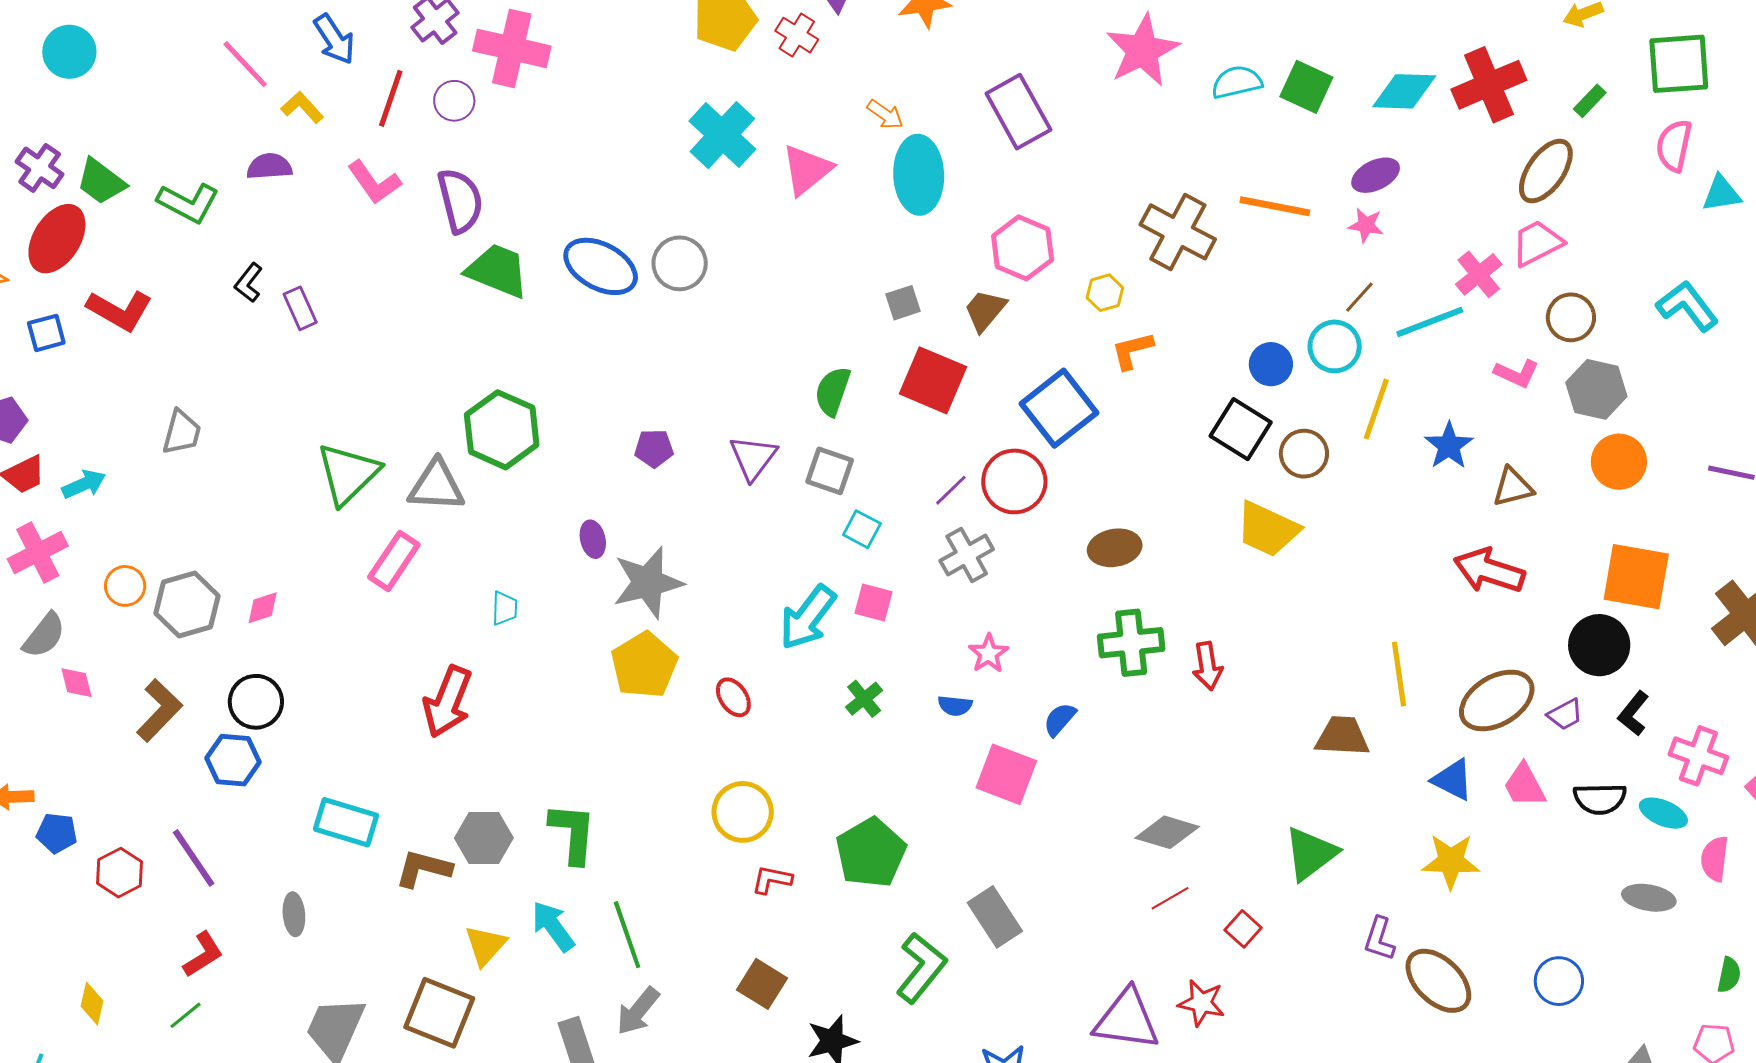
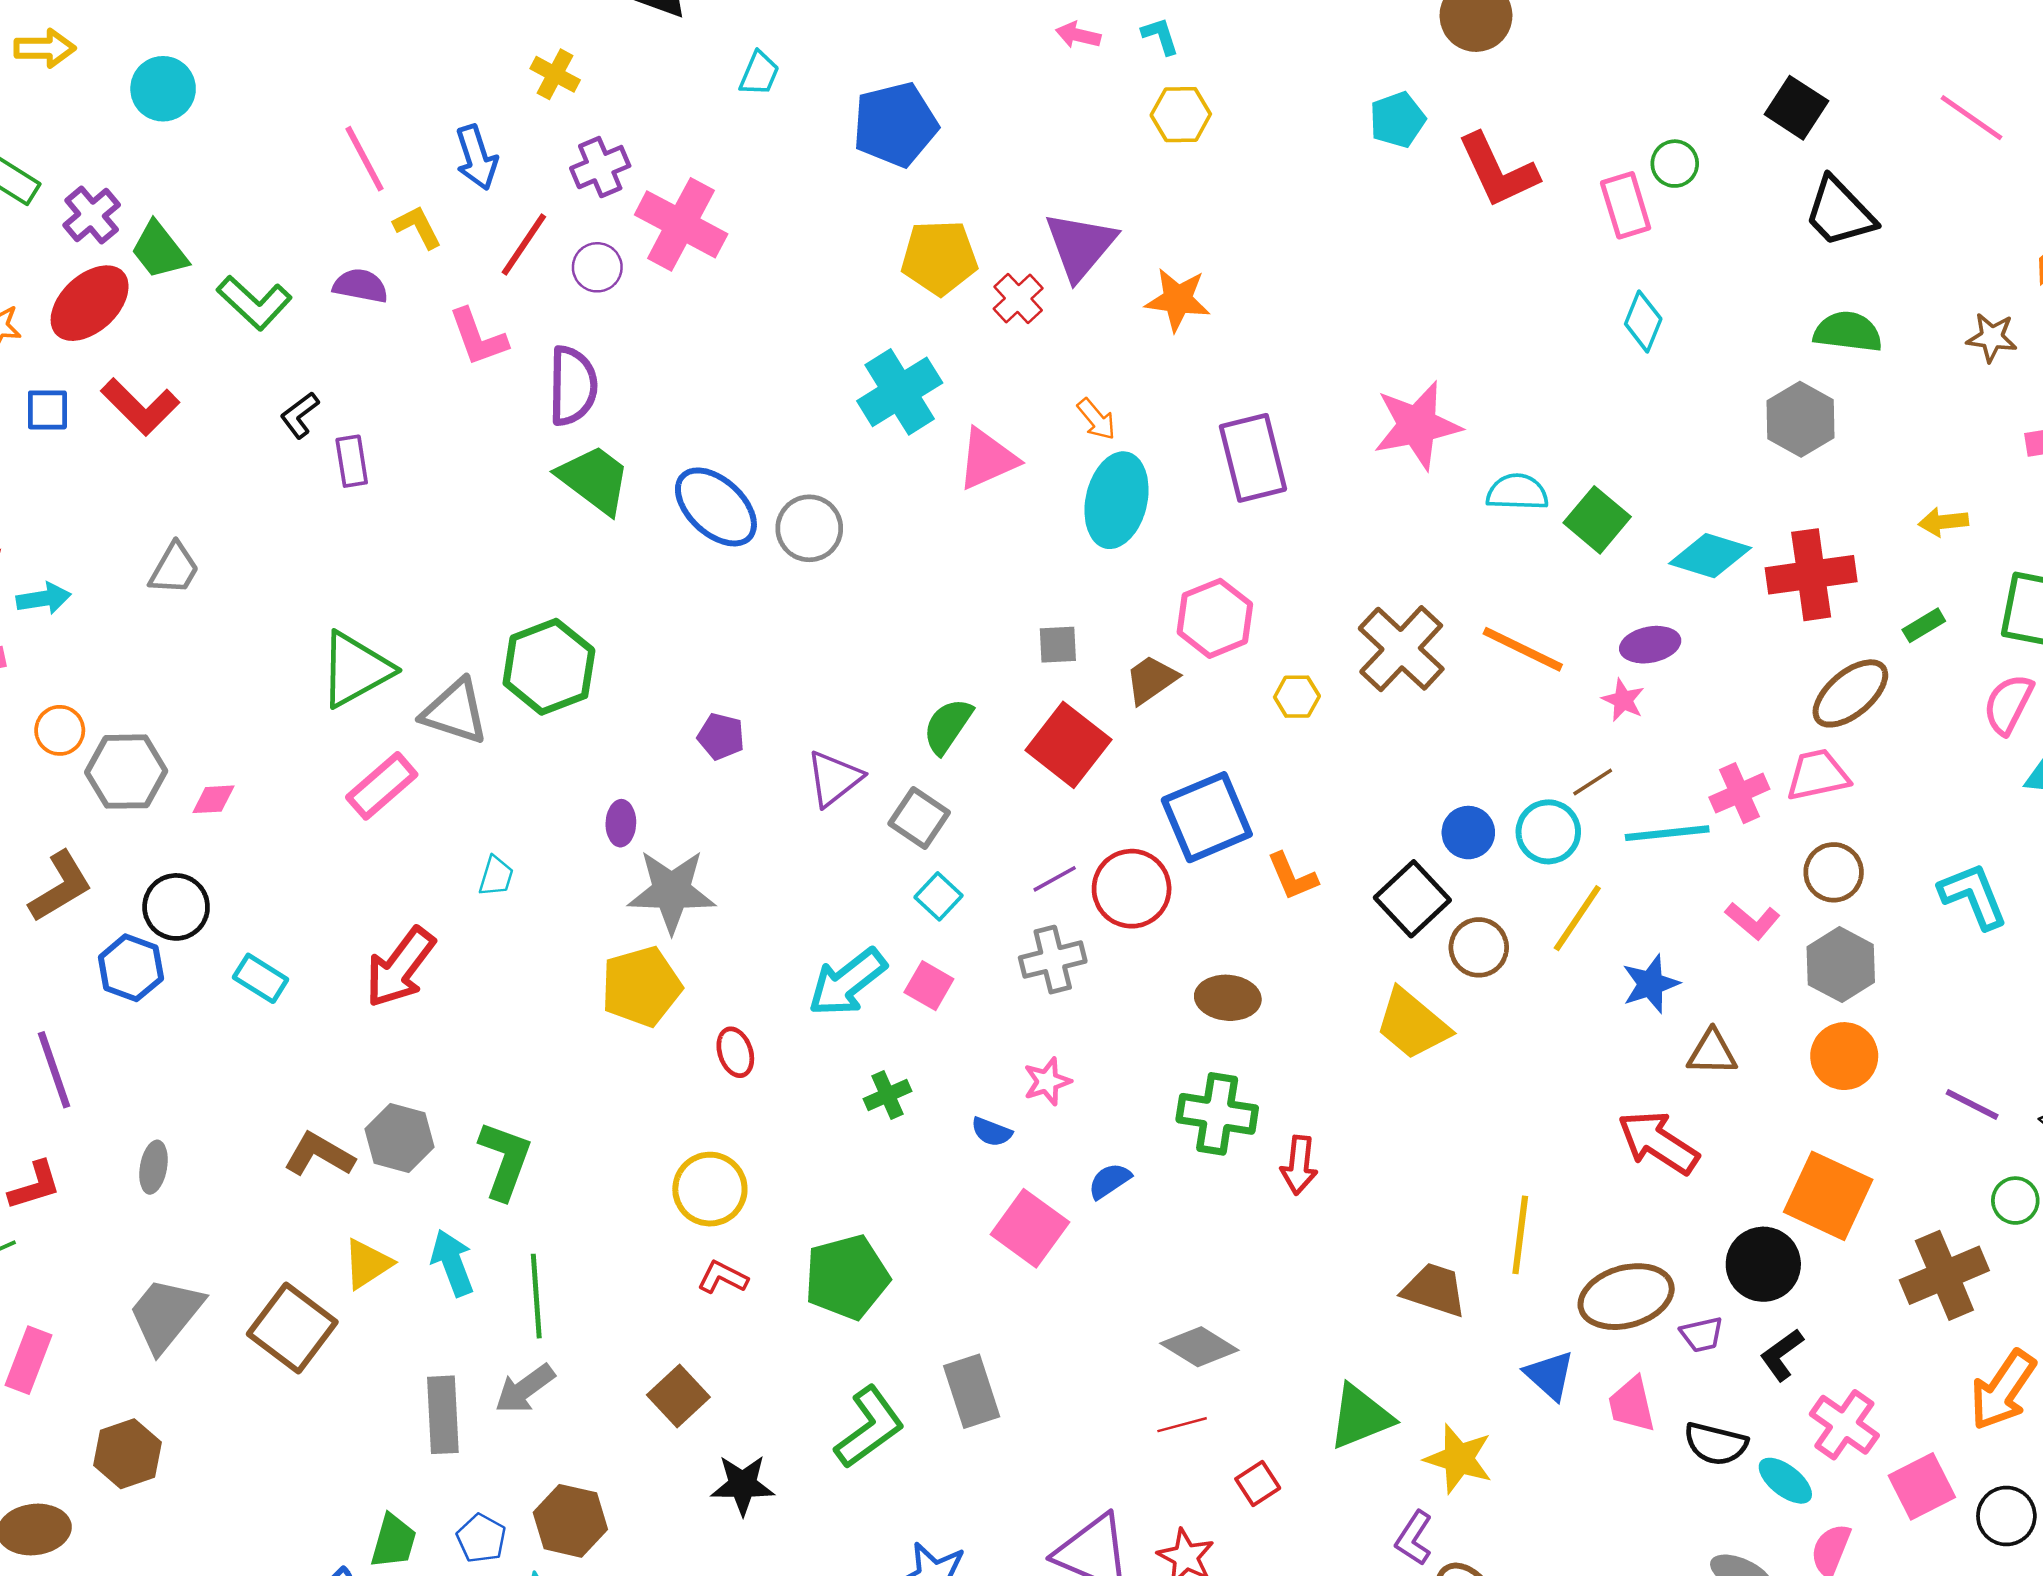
orange L-shape: (1132, 350) -> (1292, 876), moved, turned -114
cyan rectangle: (346, 822) -> (261, 978), moved, size x0.7
yellow star: (1451, 861) -> (1459, 1459), moved

